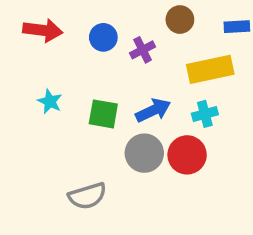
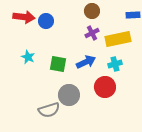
brown circle: (180, 20) -> (92, 11), moved
blue circle: (103, 37) -> (46, 21), moved
purple cross: (143, 50) -> (92, 33), moved
gray circle: (144, 153) -> (69, 95), moved

